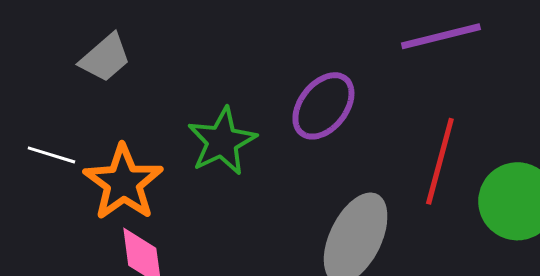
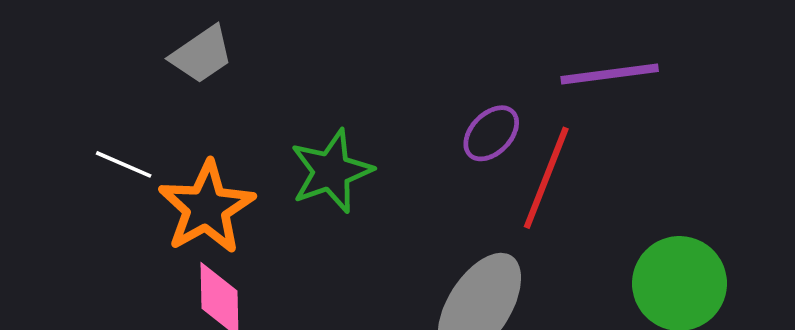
purple ellipse: (323, 106) -> (491, 133), moved, size x0.7
red line: (440, 161) -> (546, 178), moved

